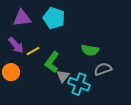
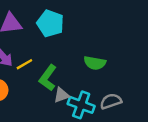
gray semicircle: (103, 69) -> (111, 101), moved
gray triangle: (63, 76) -> (61, 95), turned 32

